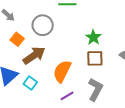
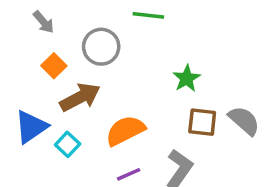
brown square: (95, 58) -> (202, 122), moved
orange semicircle: (62, 71) -> (125, 131), turned 30

